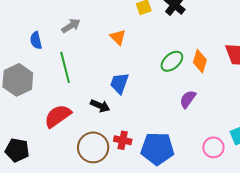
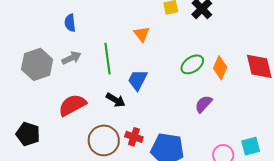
gray arrow: (71, 26) -> (71, 58), moved
blue semicircle: (36, 40) -> (70, 23), moved
green line: (65, 67) -> (107, 59), moved

